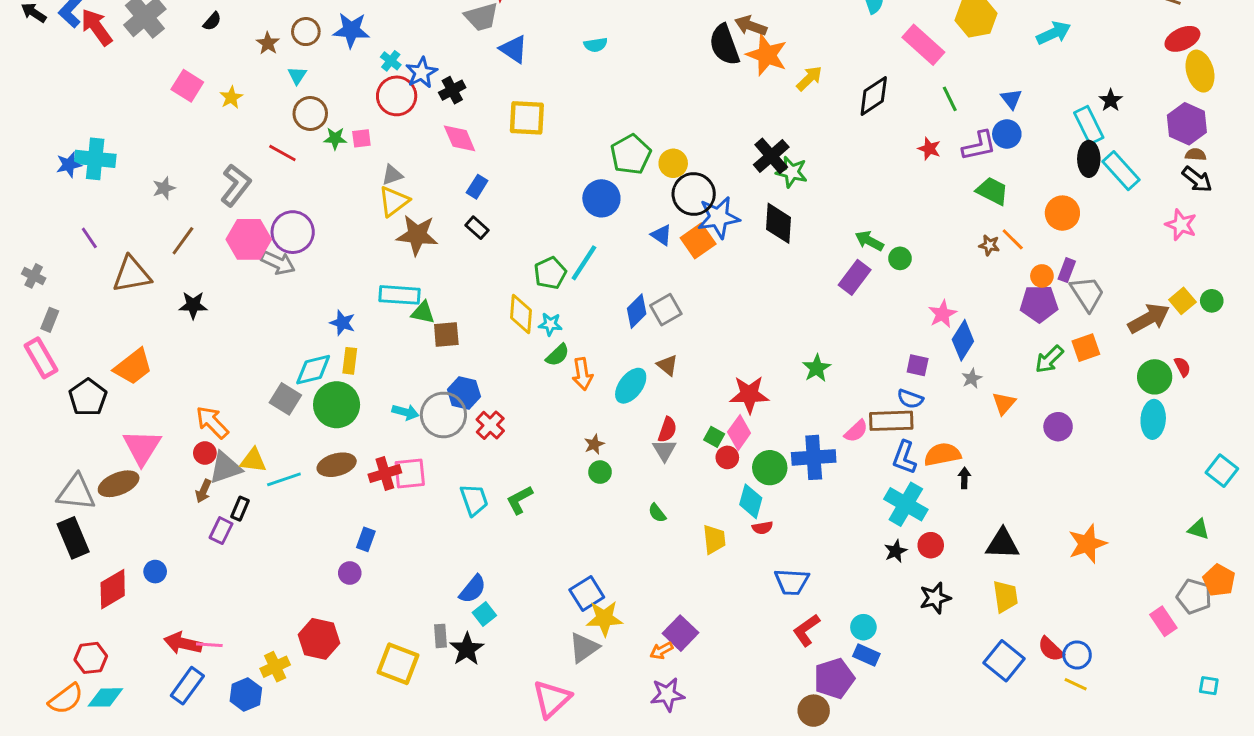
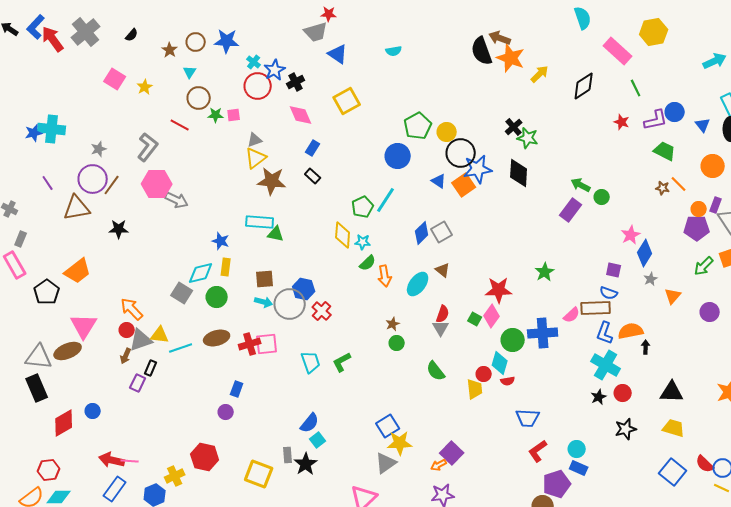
cyan arrow: (1054, 33) -> (715, 61), moved
blue triangle: (1011, 99) -> (703, 125), moved
yellow square: (527, 118) -> (347, 101), turned -32
black cross: (771, 156) -> (514, 127), size x0.7
purple circle: (293, 232) -> (93, 179), moved
brown square: (446, 334) -> (265, 279), moved
green circle: (337, 405) -> (217, 297), size x0.7
red circle: (727, 457) -> (484, 374), moved
green semicircle: (657, 513) -> (436, 371), size x1.5
yellow trapezoid: (1005, 596) -> (674, 428), turned -65

